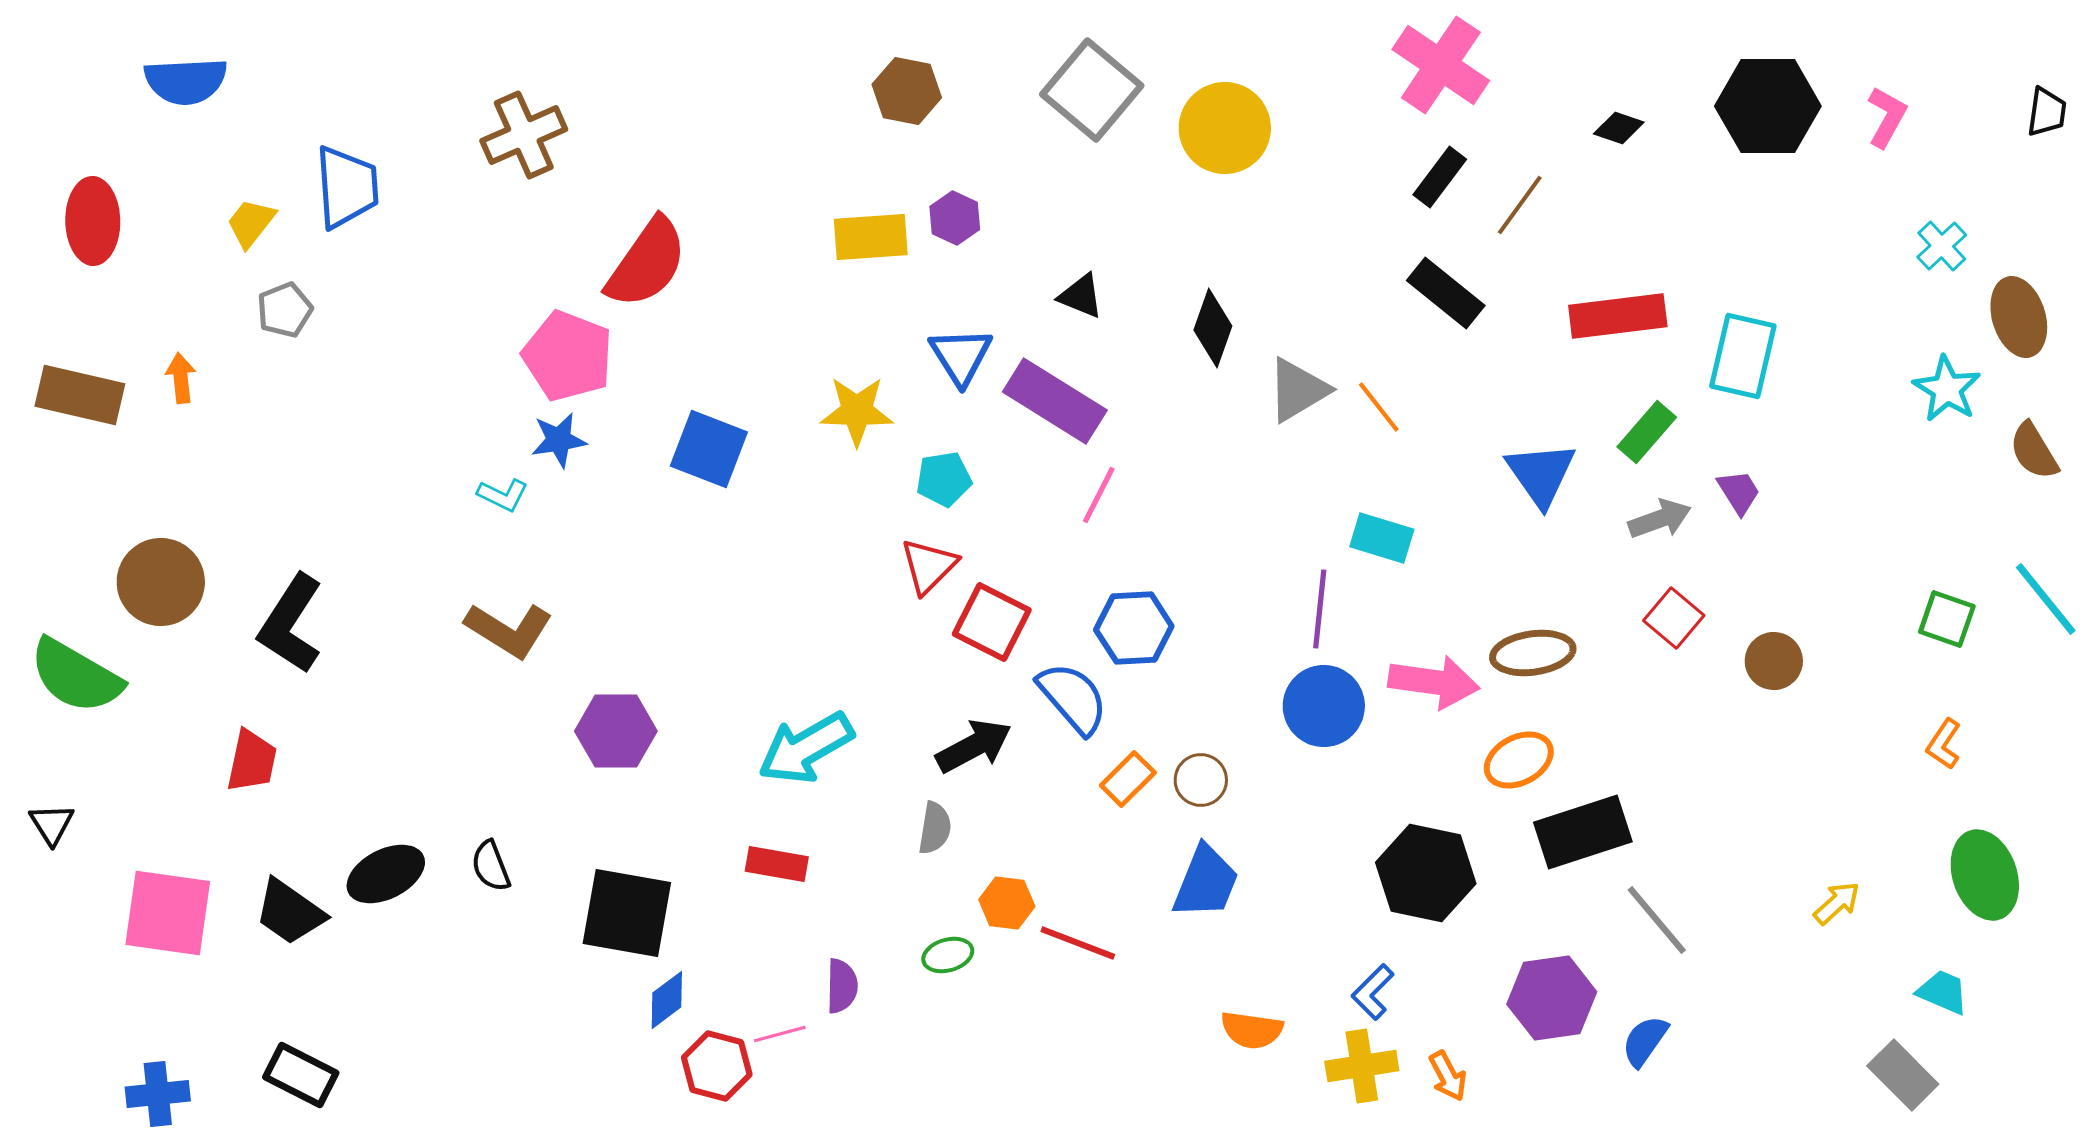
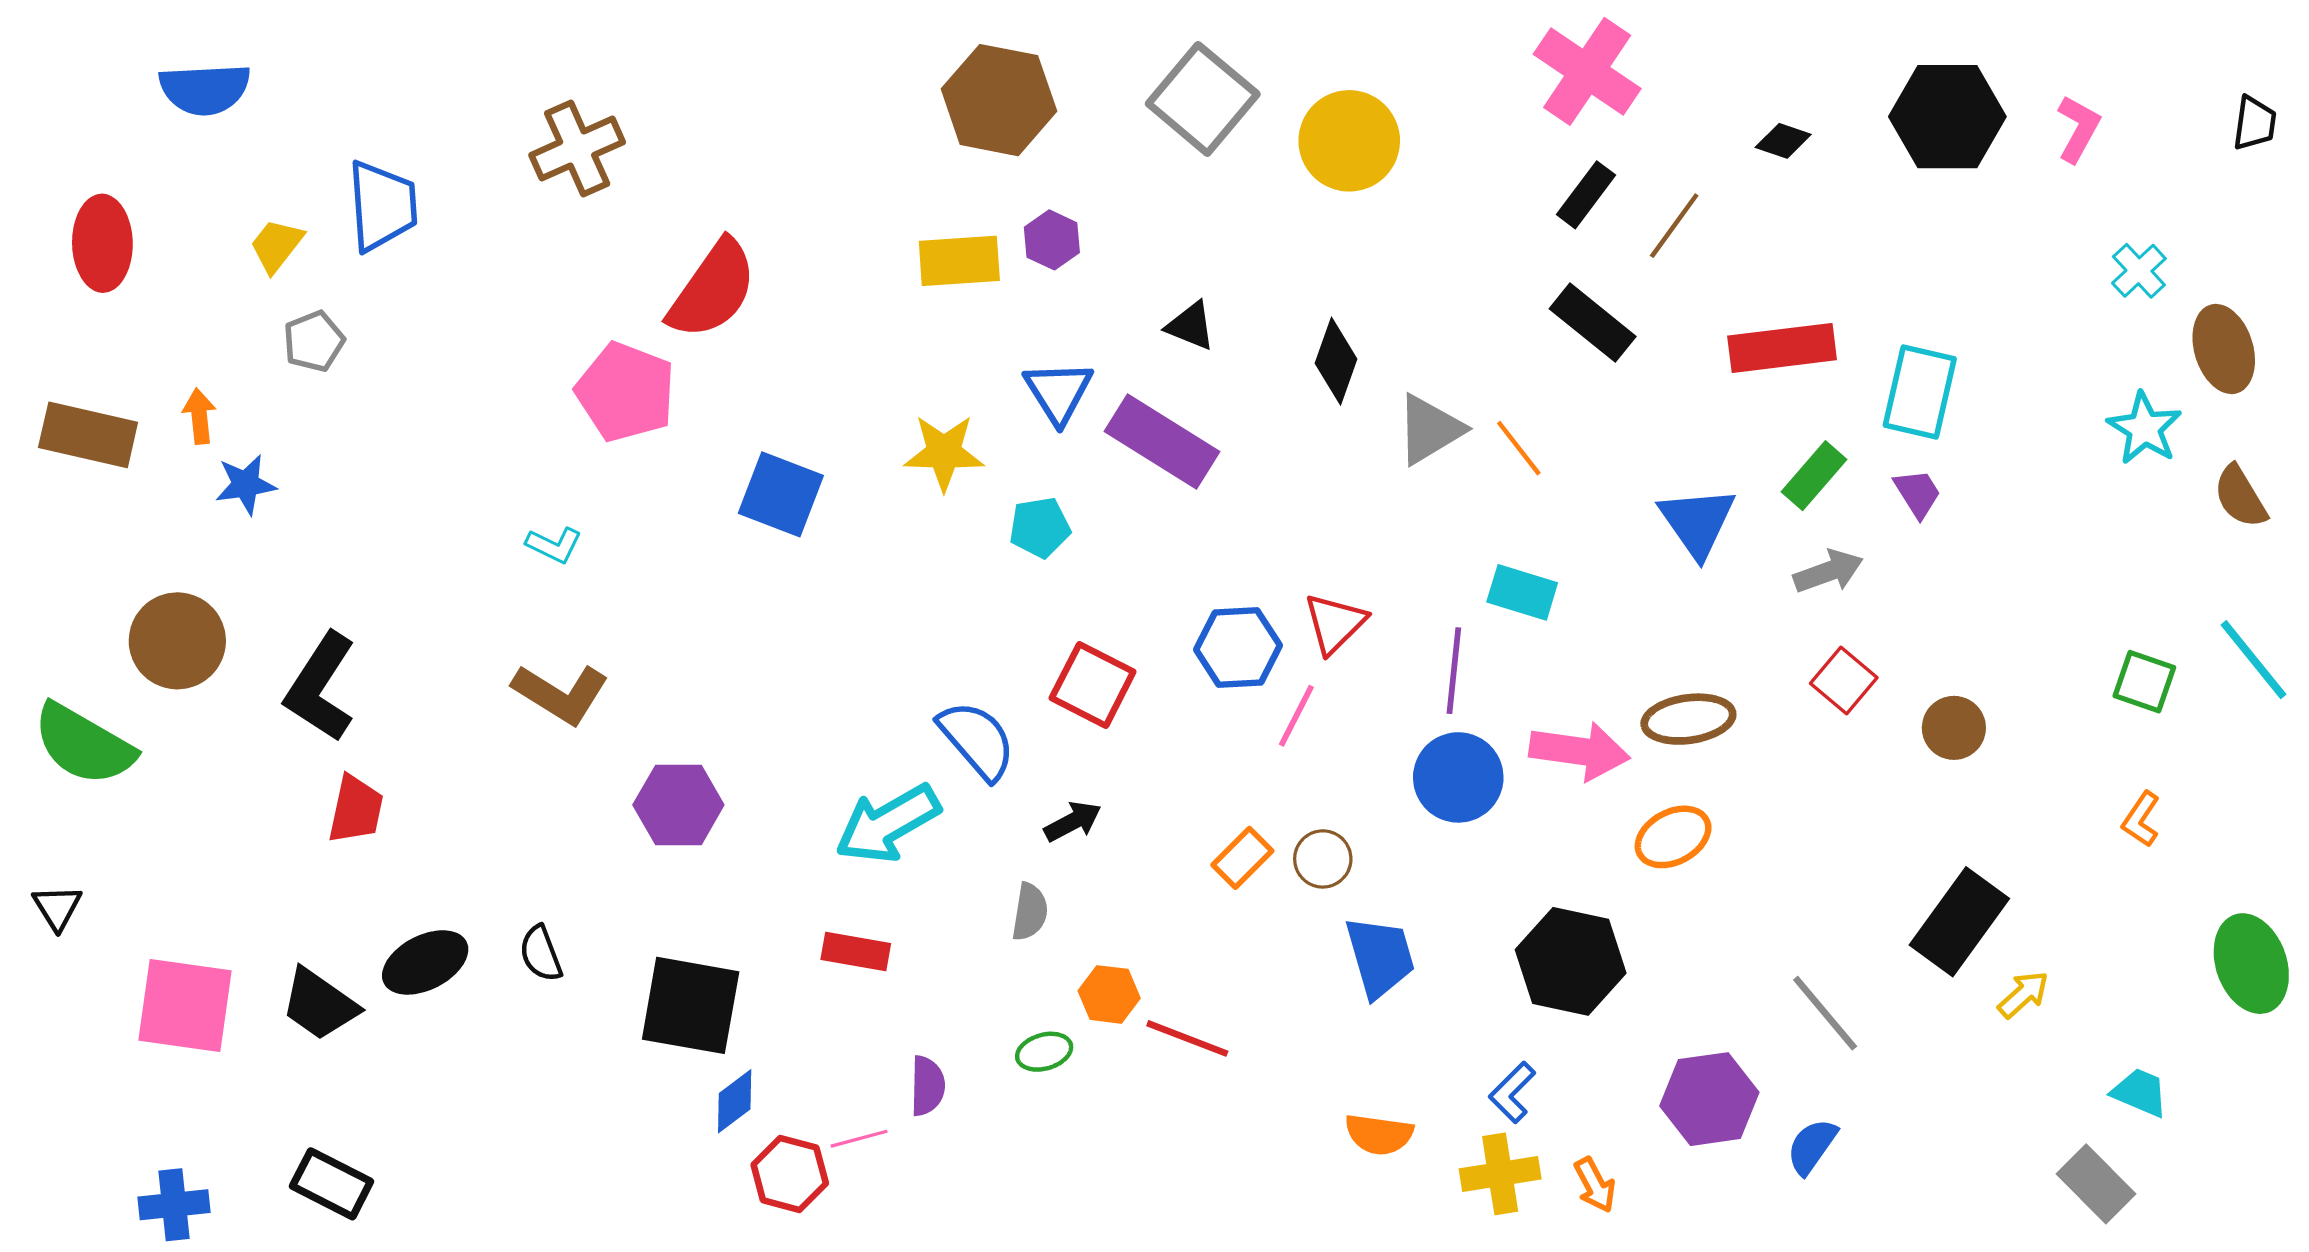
brown hexagon: (907, 91) -> (999, 100), size x1.5
blue star: (559, 440) -> (246, 484), moved
purple trapezoid: (1739, 492) -> (1918, 493), moved
pink line: (1099, 495) -> (1296, 716), moved
red triangle: (929, 566) -> (1335, 623), moved
blue hexagon: (1134, 628) -> (1238, 647), moved
blue semicircle: (1073, 698) -> (977, 740), moved
black arrow: (974, 746) -> (1073, 821), size x0.7
red trapezoid: (252, 761) -> (356, 809), moved
black rectangle: (1583, 832) -> (1959, 922), moved, turned -36
green ellipse: (1985, 875) -> (2251, 964), moved
blue trapezoid: (1206, 882) -> (1380, 957), moved, turned -38

